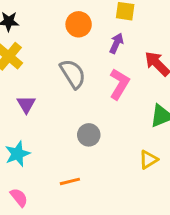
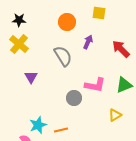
purple arrow: (116, 43) -> (88, 42), moved
pink L-shape: (119, 84) -> (95, 85), moved, turned 70
cyan star: (17, 154) -> (38, 125), moved

